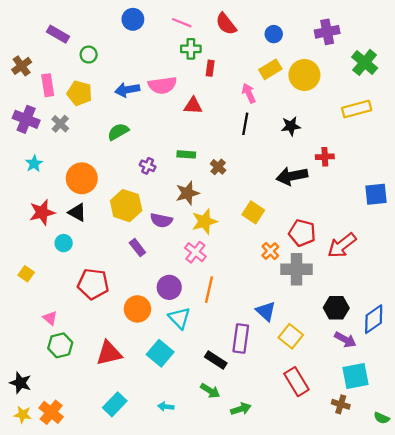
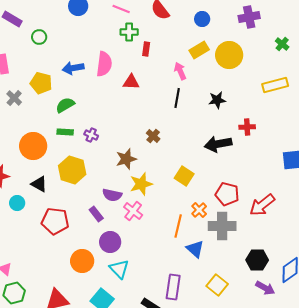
green cross: (365, 62) -> (282, 44), size x0.6
pink semicircle: (162, 85) -> (104, 64), turned -75
yellow pentagon: (80, 93) -> (41, 83), moved
green rectangle: (186, 154) -> (65, 132), moved
black triangle: (77, 212) -> (39, 184), moved
purple semicircle: (161, 220) -> (112, 195), moved
purple rectangle: (137, 248) -> (96, 214), moved
red pentagon: (93, 284) -> (55, 221), moved
orange line: (209, 290) -> (178, 226), moved
blue triangle: (266, 311) -> (195, 249), moved

